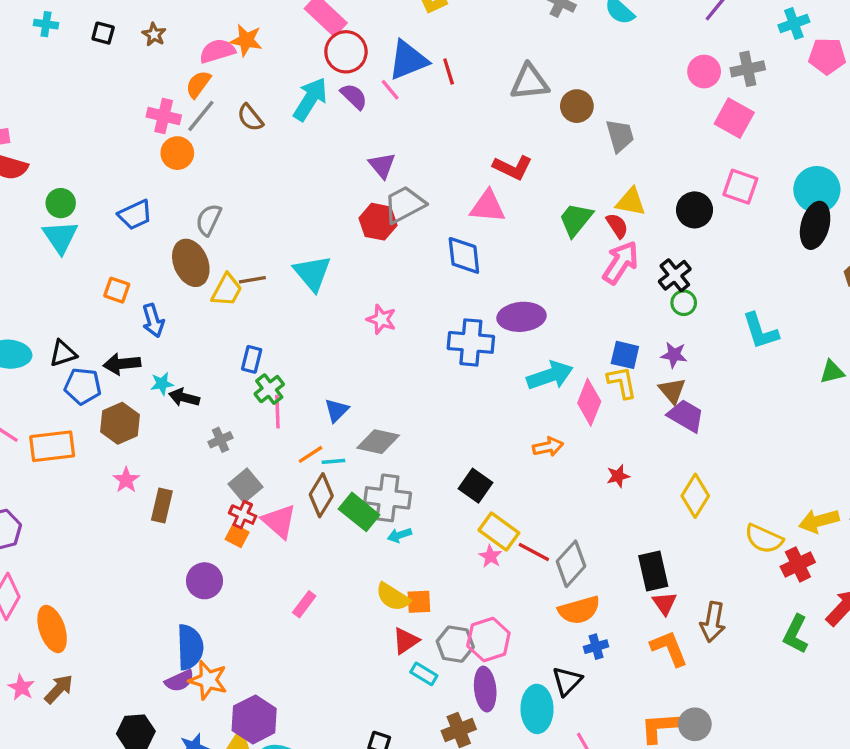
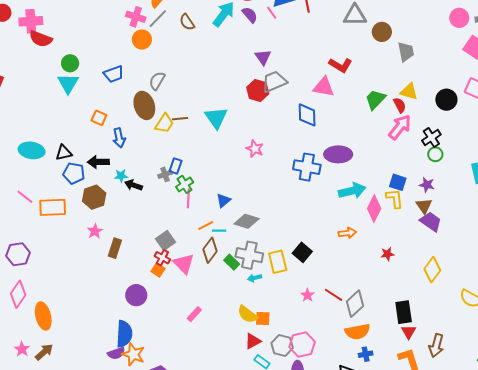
gray cross: (220, 440) -> (165, 174), moved
green rectangle: (359, 512) -> (232, 262), size x0.7
yellow rectangle: (499, 531) -> (278, 262), moved, turned 35

